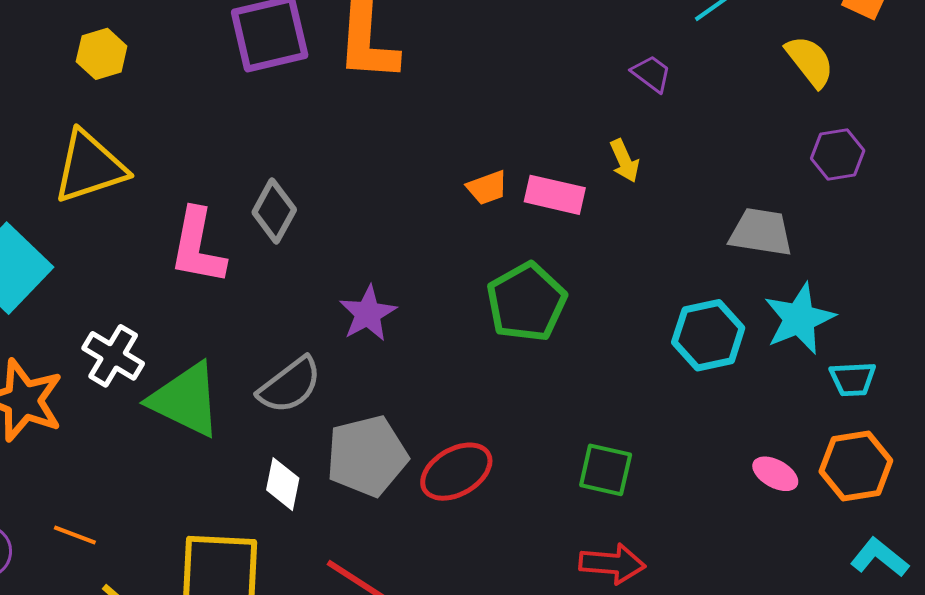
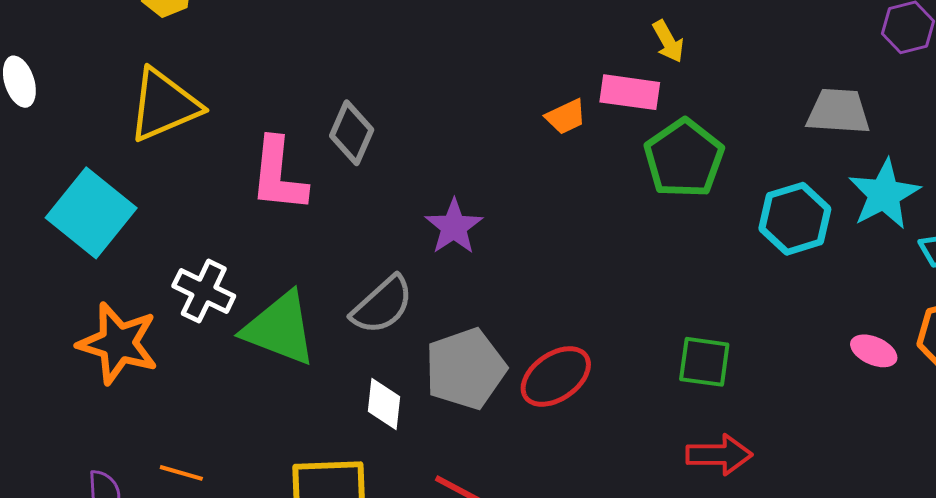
yellow arrow: (625, 161) -> (668, 41), moved
orange trapezoid: (487, 188) -> (566, 117), moved
green pentagon: (526, 302) -> (684, 158), moved

